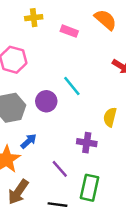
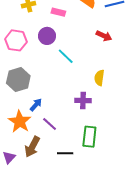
purple circle: (46, 101) -> (47, 36), moved
purple line: (60, 169) -> (50, 124), moved

